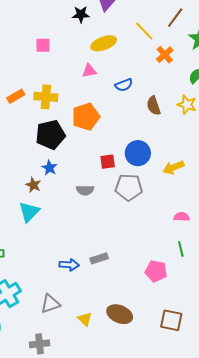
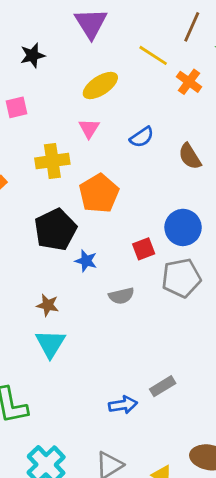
black star: (81, 14) -> (32, 55), moved
pink triangle: (89, 71) -> (89, 128), turned -35
yellow cross: (46, 97) -> (52, 161), moved
blue star: (49, 168) -> (86, 261), moved

